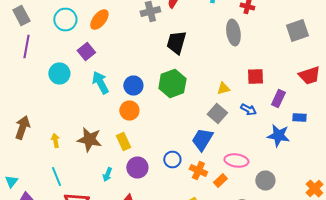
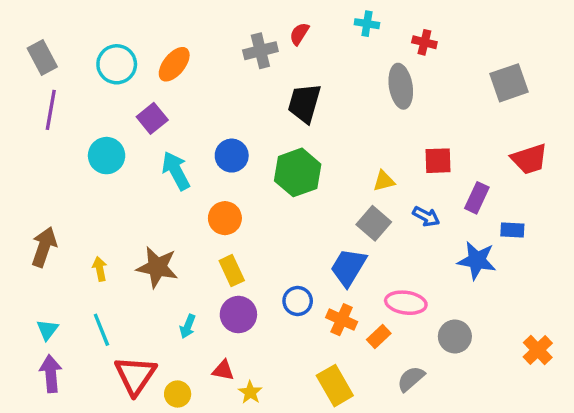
blue circle: (133, 86) -> (232, 156), moved
yellow rectangle: (123, 142) -> (232, 271), moved
cyan triangle: (11, 182) -> (47, 330), moved

